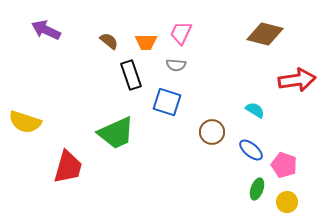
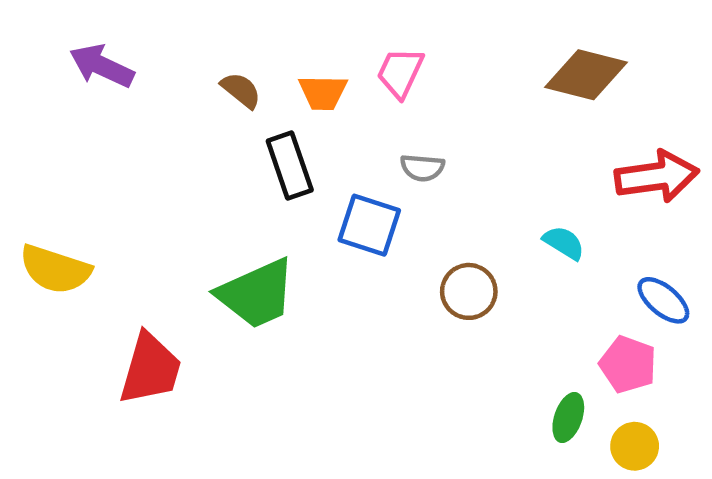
gray semicircle: (176, 65) -> (422, 168), moved
blue ellipse: (251, 150) -> (663, 300), moved

